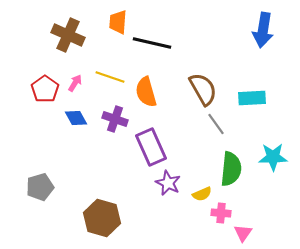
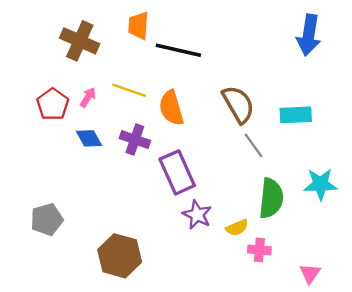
pink triangle: (243, 233) -> (310, 273), moved

